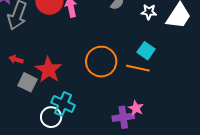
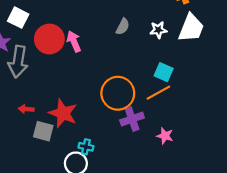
orange line: (138, 68) -> (158, 93), turned -30
cyan cross: (63, 104) -> (86, 147), size x0.6
purple cross: (123, 117) -> (132, 119), moved

